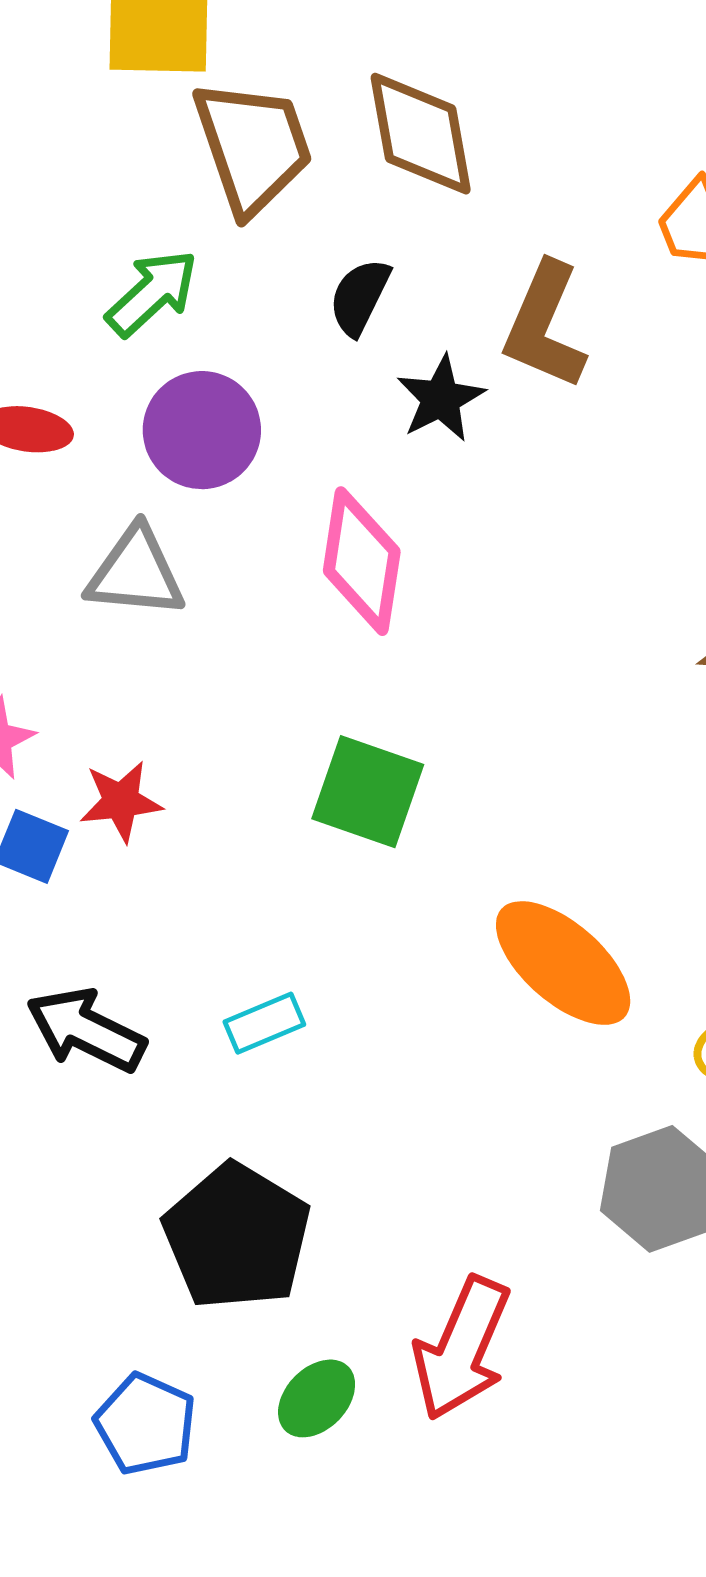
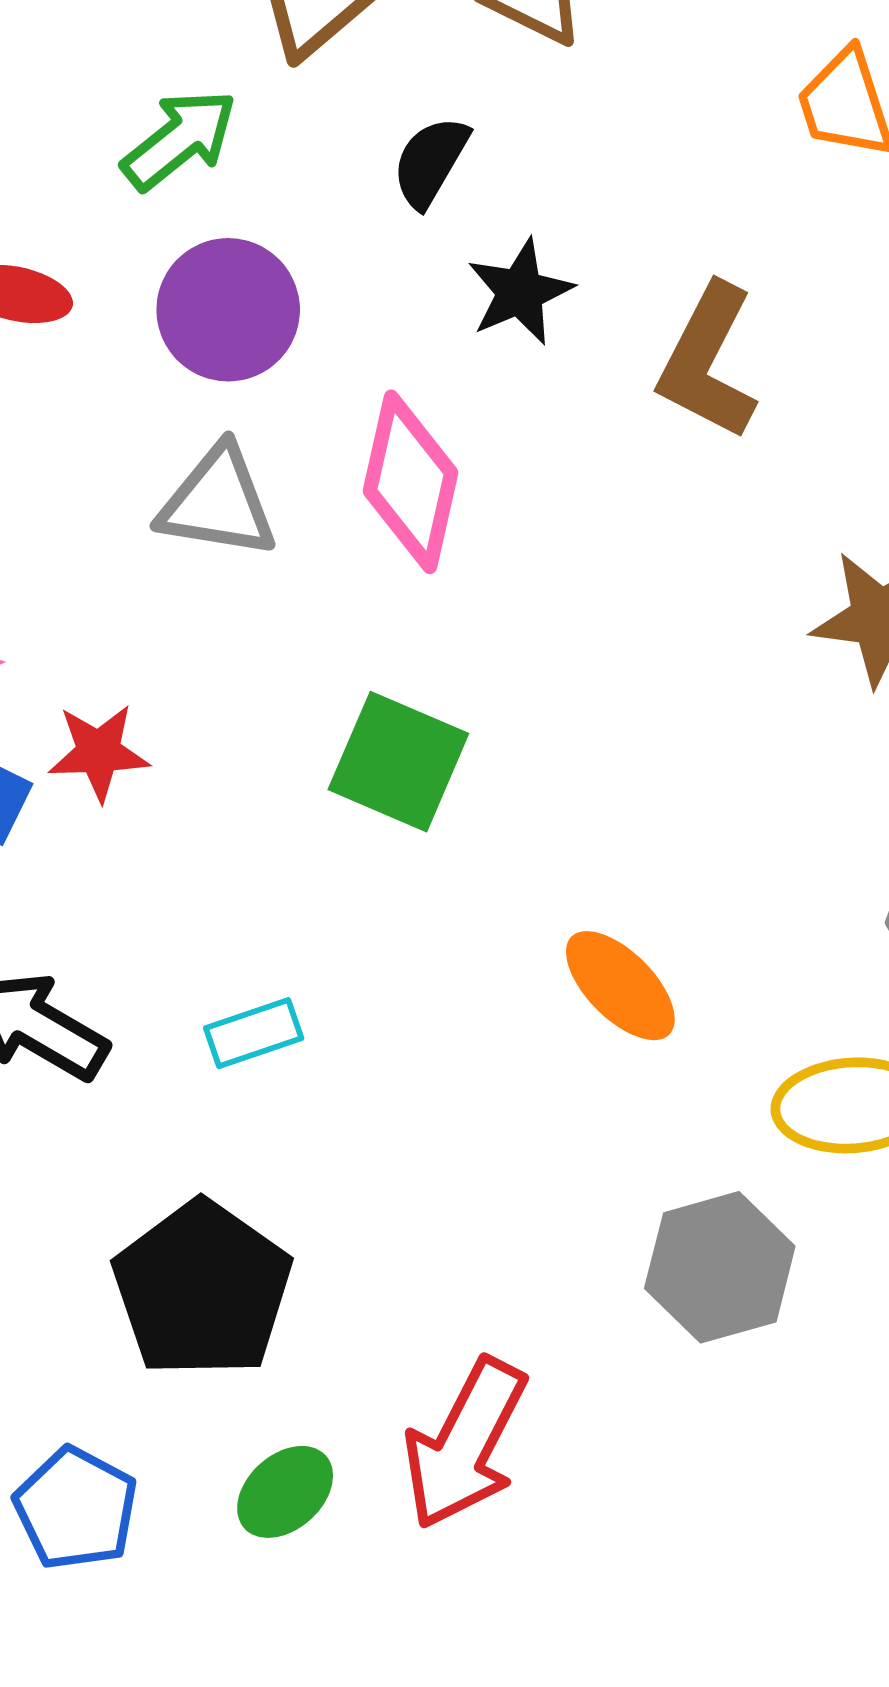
brown L-shape: (545, 326) -> (708, 362), moved
gray triangle: (136, 573) -> (218, 502), moved
orange ellipse: (563, 963) -> (620, 986), size x0.7

